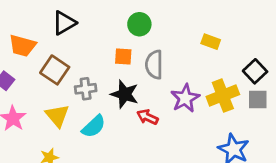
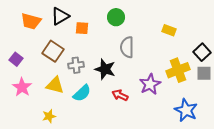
orange trapezoid: (22, 46) -> (31, 21), moved
orange square: (123, 56) -> (82, 28), moved
purple star: (185, 98) -> (150, 84), moved
yellow triangle: (57, 116) -> (55, 85), turned -36
red arrow: (147, 117) -> (120, 95), moved

